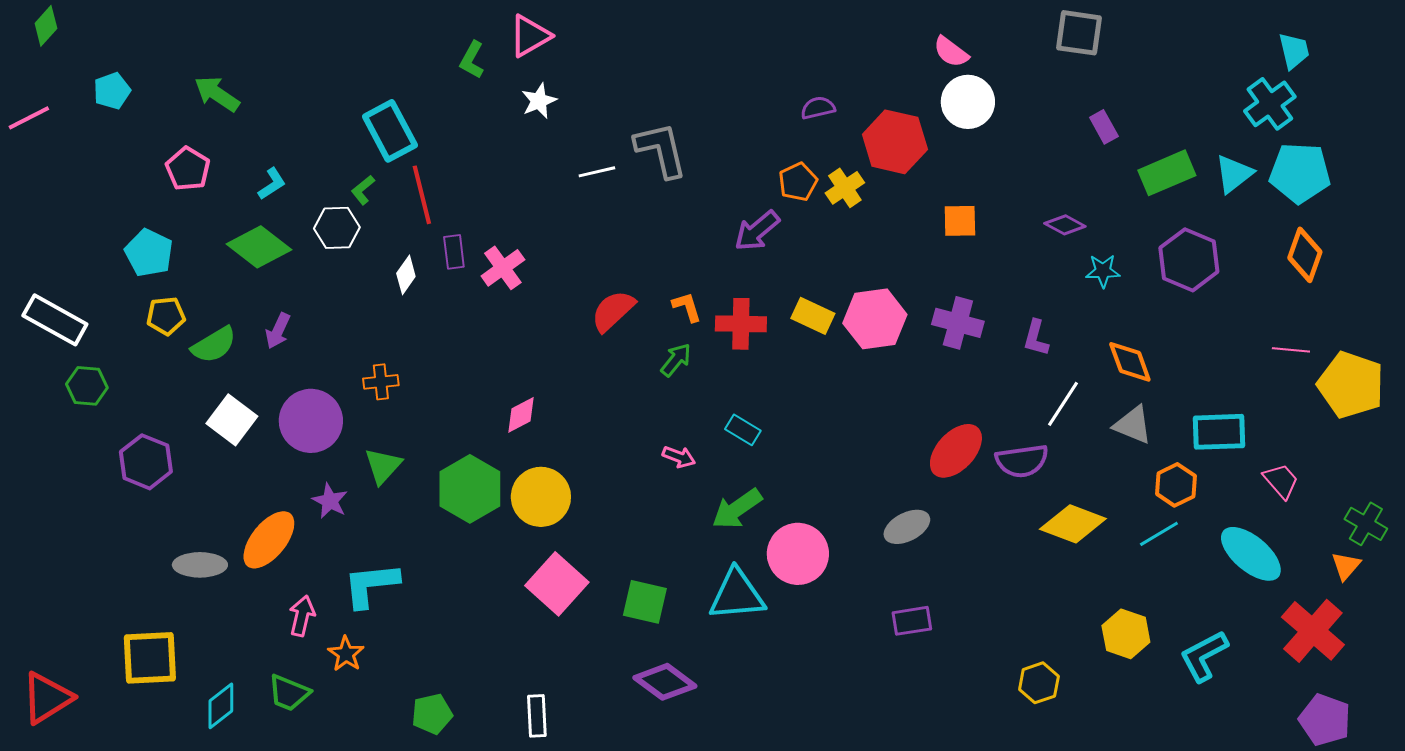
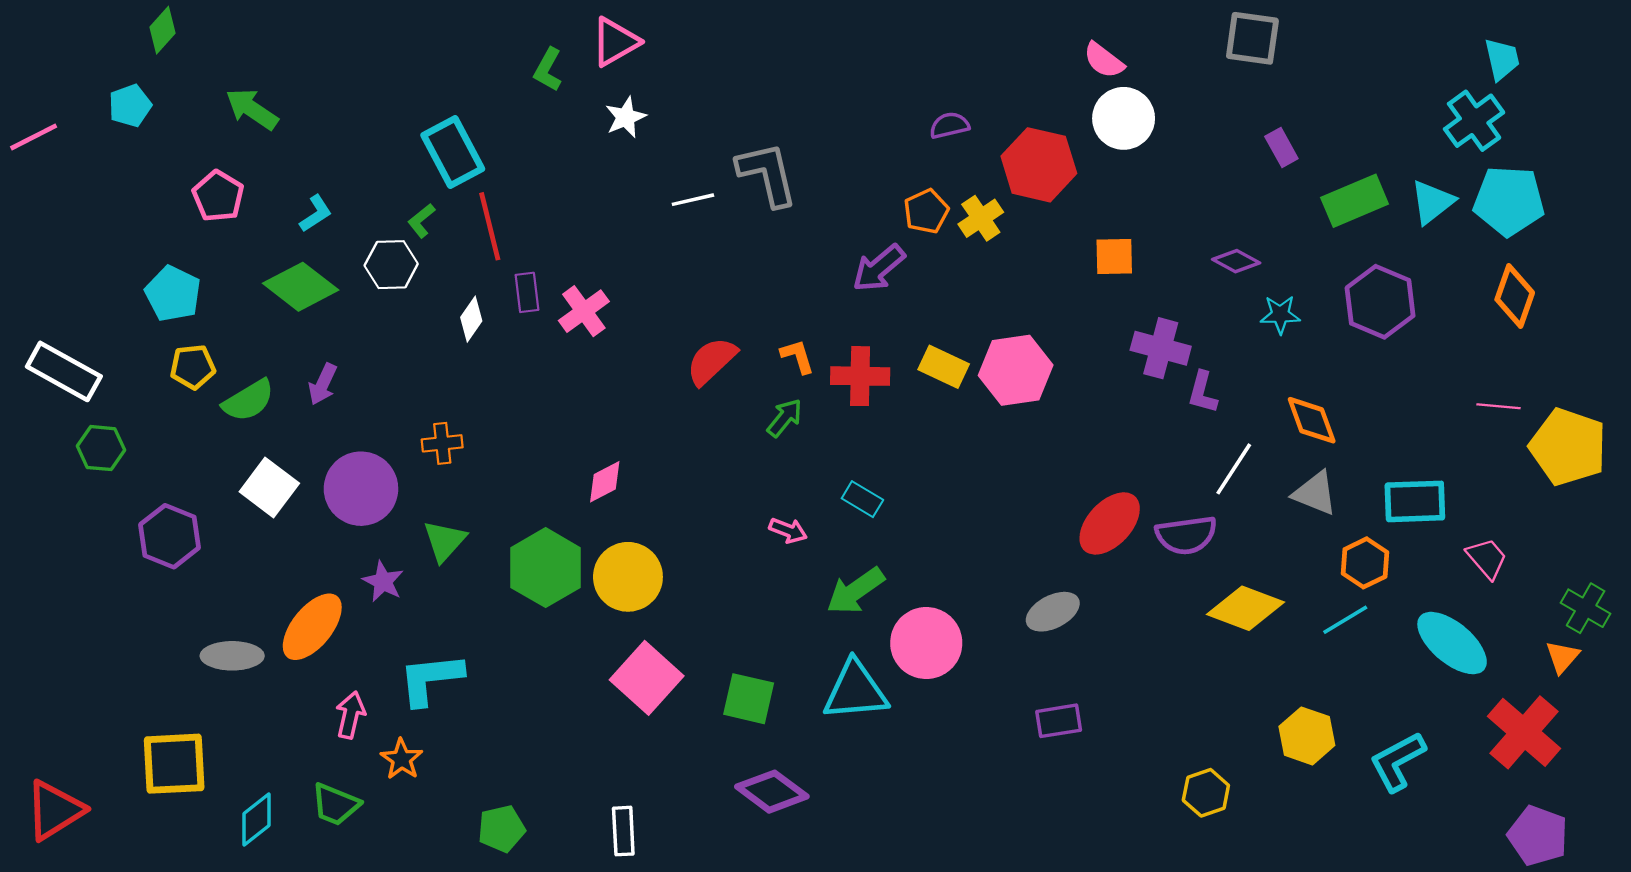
green diamond: (46, 26) -> (163, 30), moved
purple cross: (958, 323) -> (1161, 348), moved

